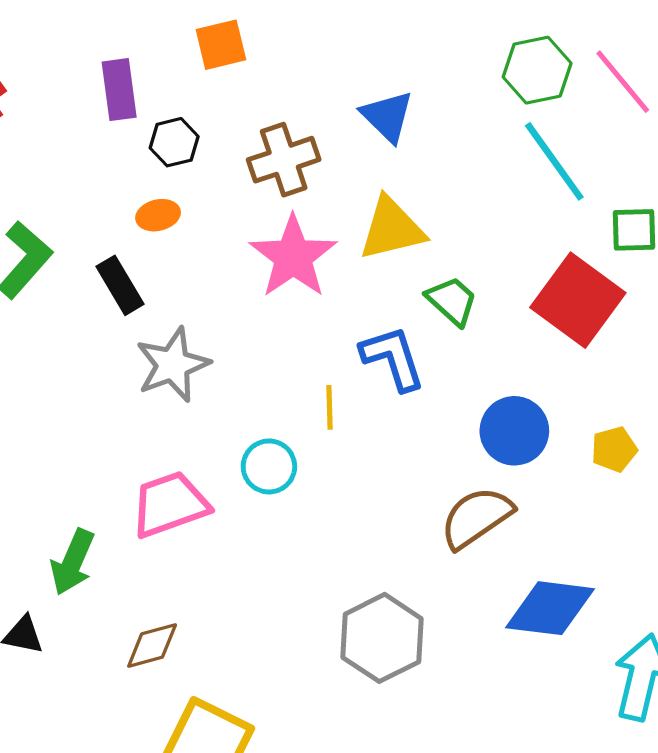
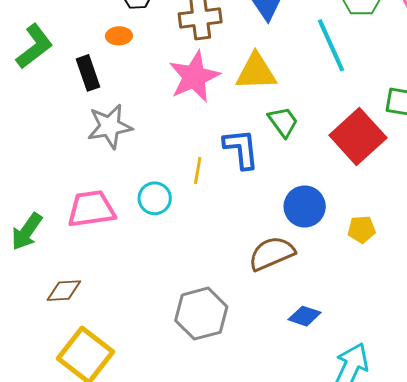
cyan line: (554, 161) -> (331, 45), moved
blue diamond: (550, 608) -> (305, 316), size x0.6

